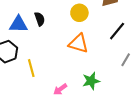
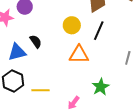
black line: (117, 31) -> (99, 31), moved
yellow line: (31, 68) -> (41, 90), turned -60

